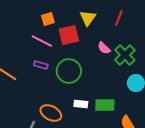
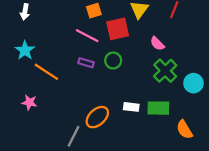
green cross: (125, 55) -> (165, 71), moved
green circle: (69, 71) -> (113, 61), moved, size x0.6
orange ellipse: (51, 113) -> (97, 117), turned -70

